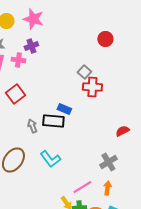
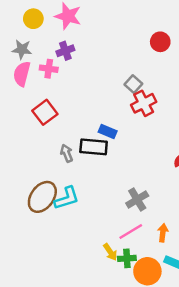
red cross: (92, 87) -> (144, 103), turned -30
cyan L-shape: (50, 159) -> (67, 198), moved, turned -70
gray cross: (108, 162) -> (137, 199), moved

